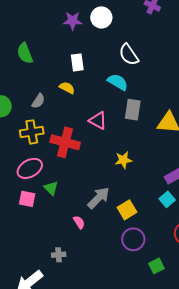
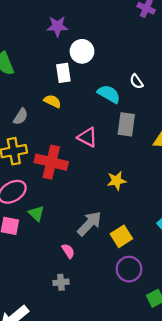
white circle: (101, 17) -> (82, 51), moved
white semicircle: (129, 55) -> (136, 81), moved, size x0.6
gray cross: (59, 255) -> (61, 282), moved

